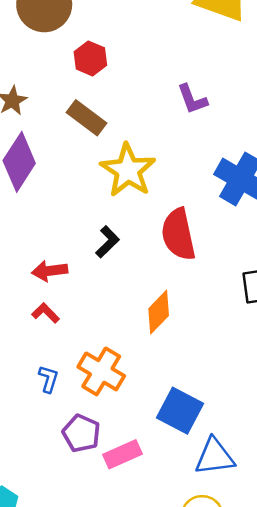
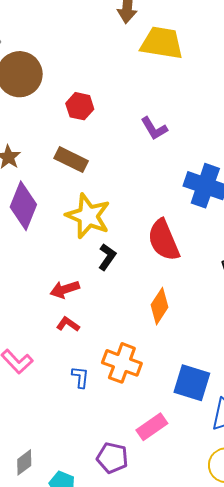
red hexagon: (90, 58) -> (80, 106), moved
yellow star: (128, 170) -> (88, 216), moved
purple pentagon: (81, 433) -> (112, 458), moved

